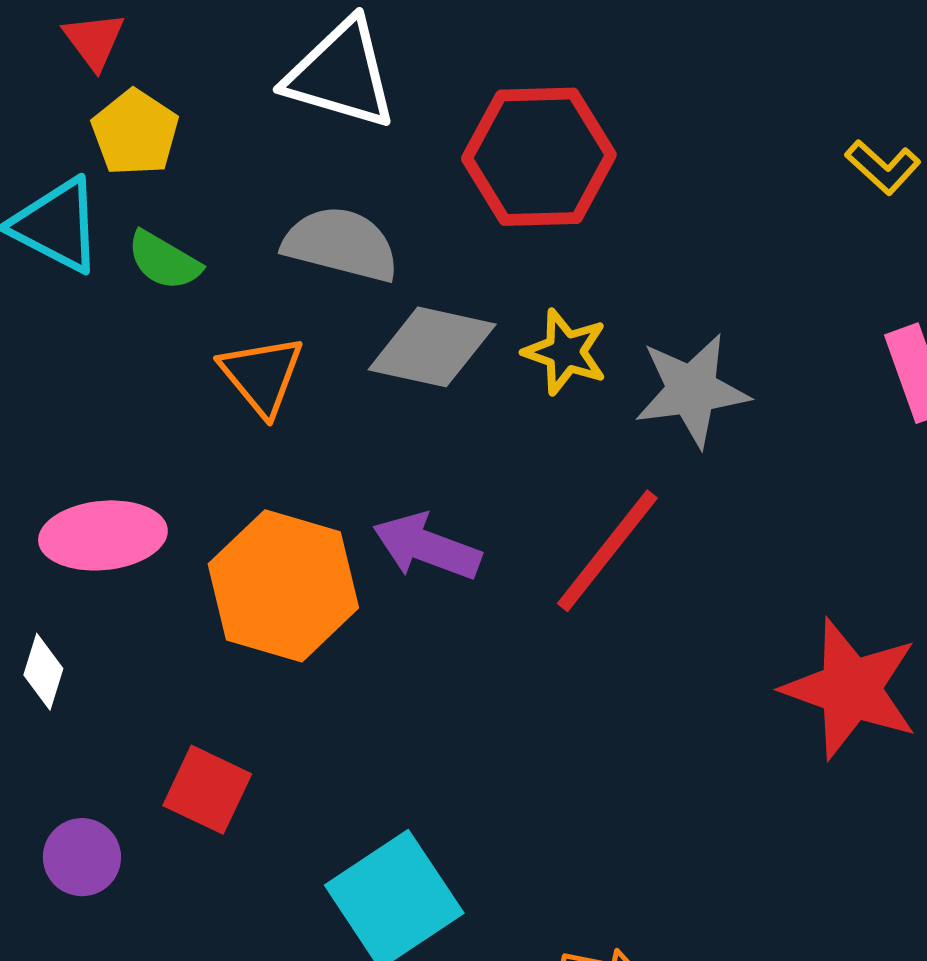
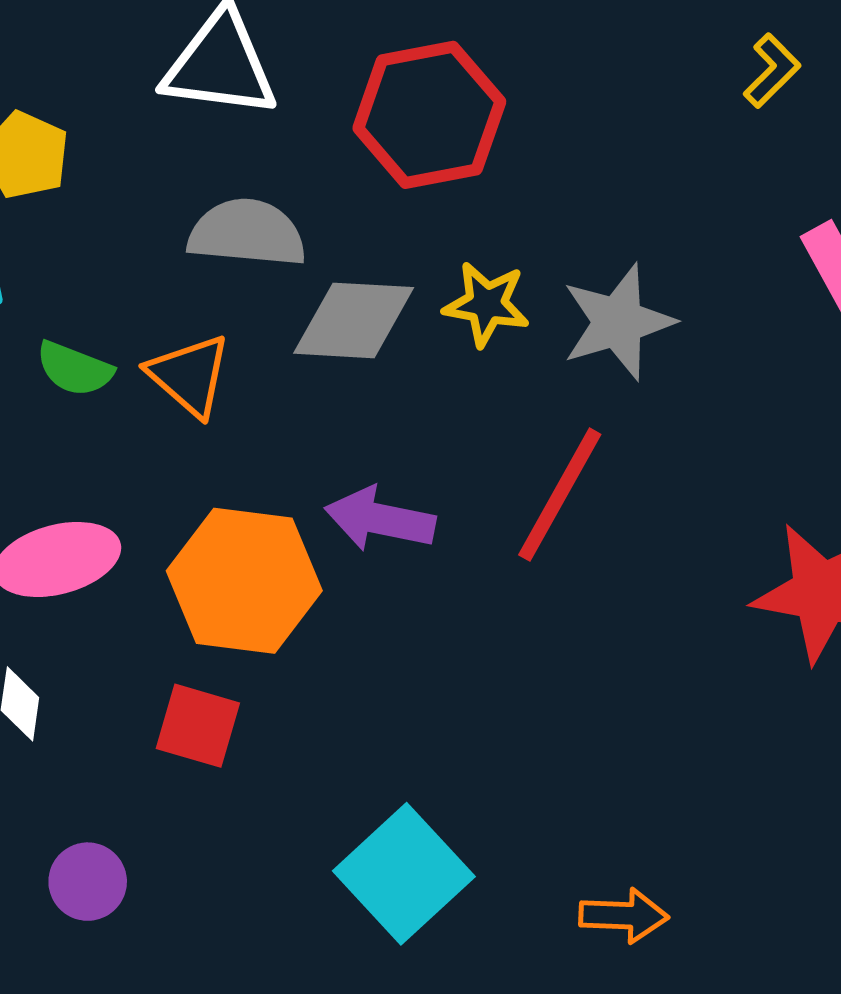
yellow L-shape: (883, 167) -> (772, 71), turned -78
green semicircle: (164, 261) -> (75, 369), moved
red square: (207, 790) -> (198, 726), moved

